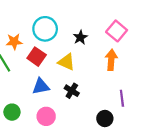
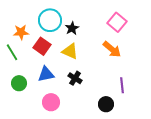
black star: (80, 37) -> (72, 28), moved
orange arrow: (111, 60) -> (112, 49), turned 126
green circle: (12, 112) -> (19, 83), moved

